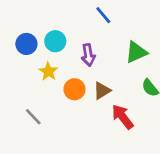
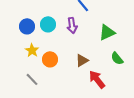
purple arrow: (88, 55) -> (72, 25), moved
yellow star: (48, 71) -> (32, 50), moved
orange circle: (75, 89) -> (50, 59), moved

